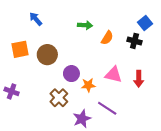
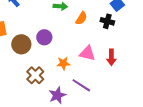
brown circle: (47, 55) -> (21, 44), moved
purple circle: (71, 74) -> (44, 37), moved

